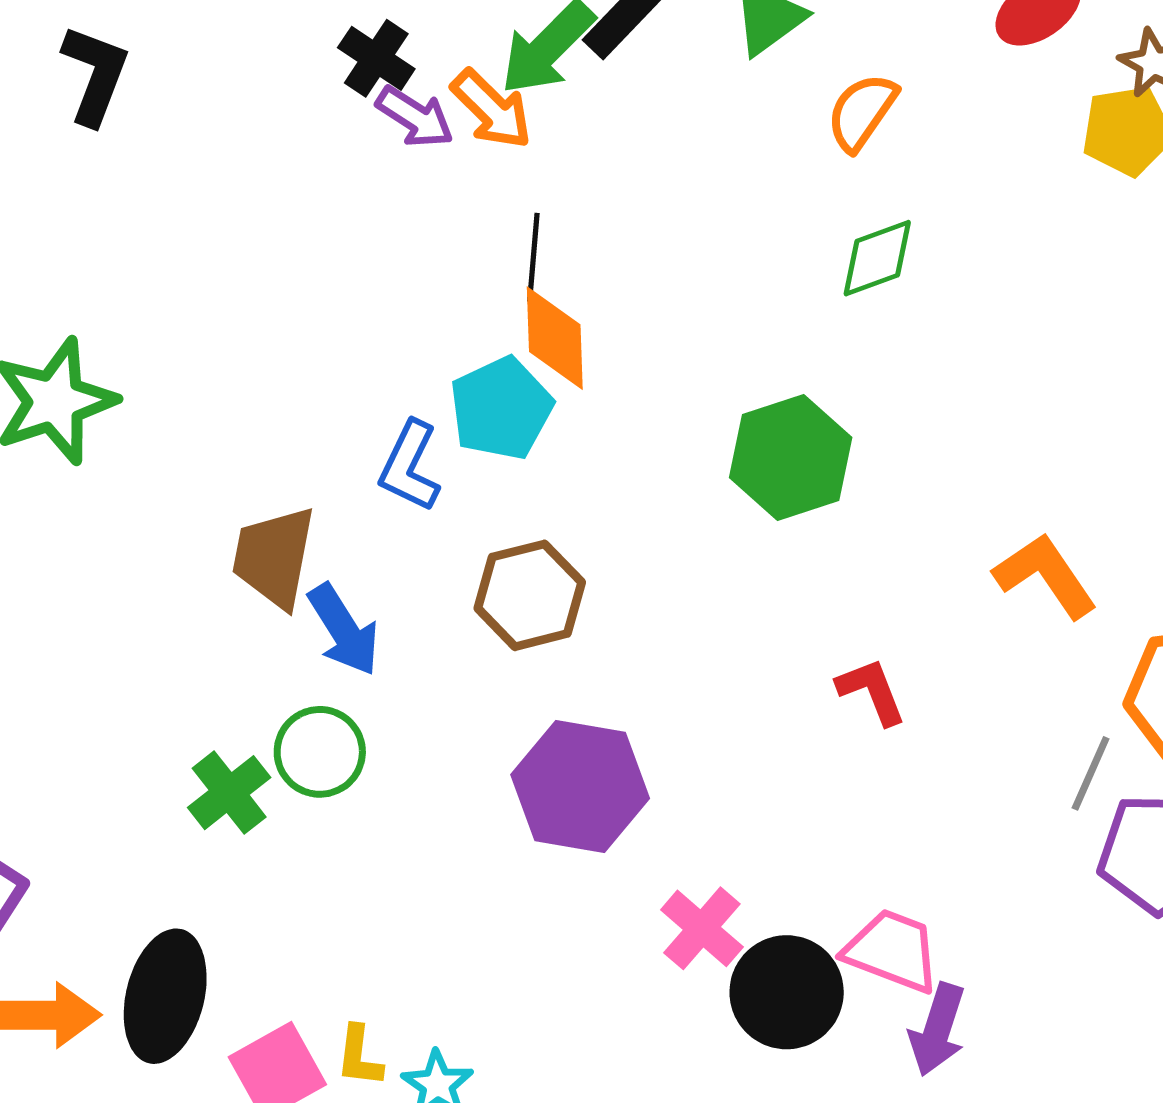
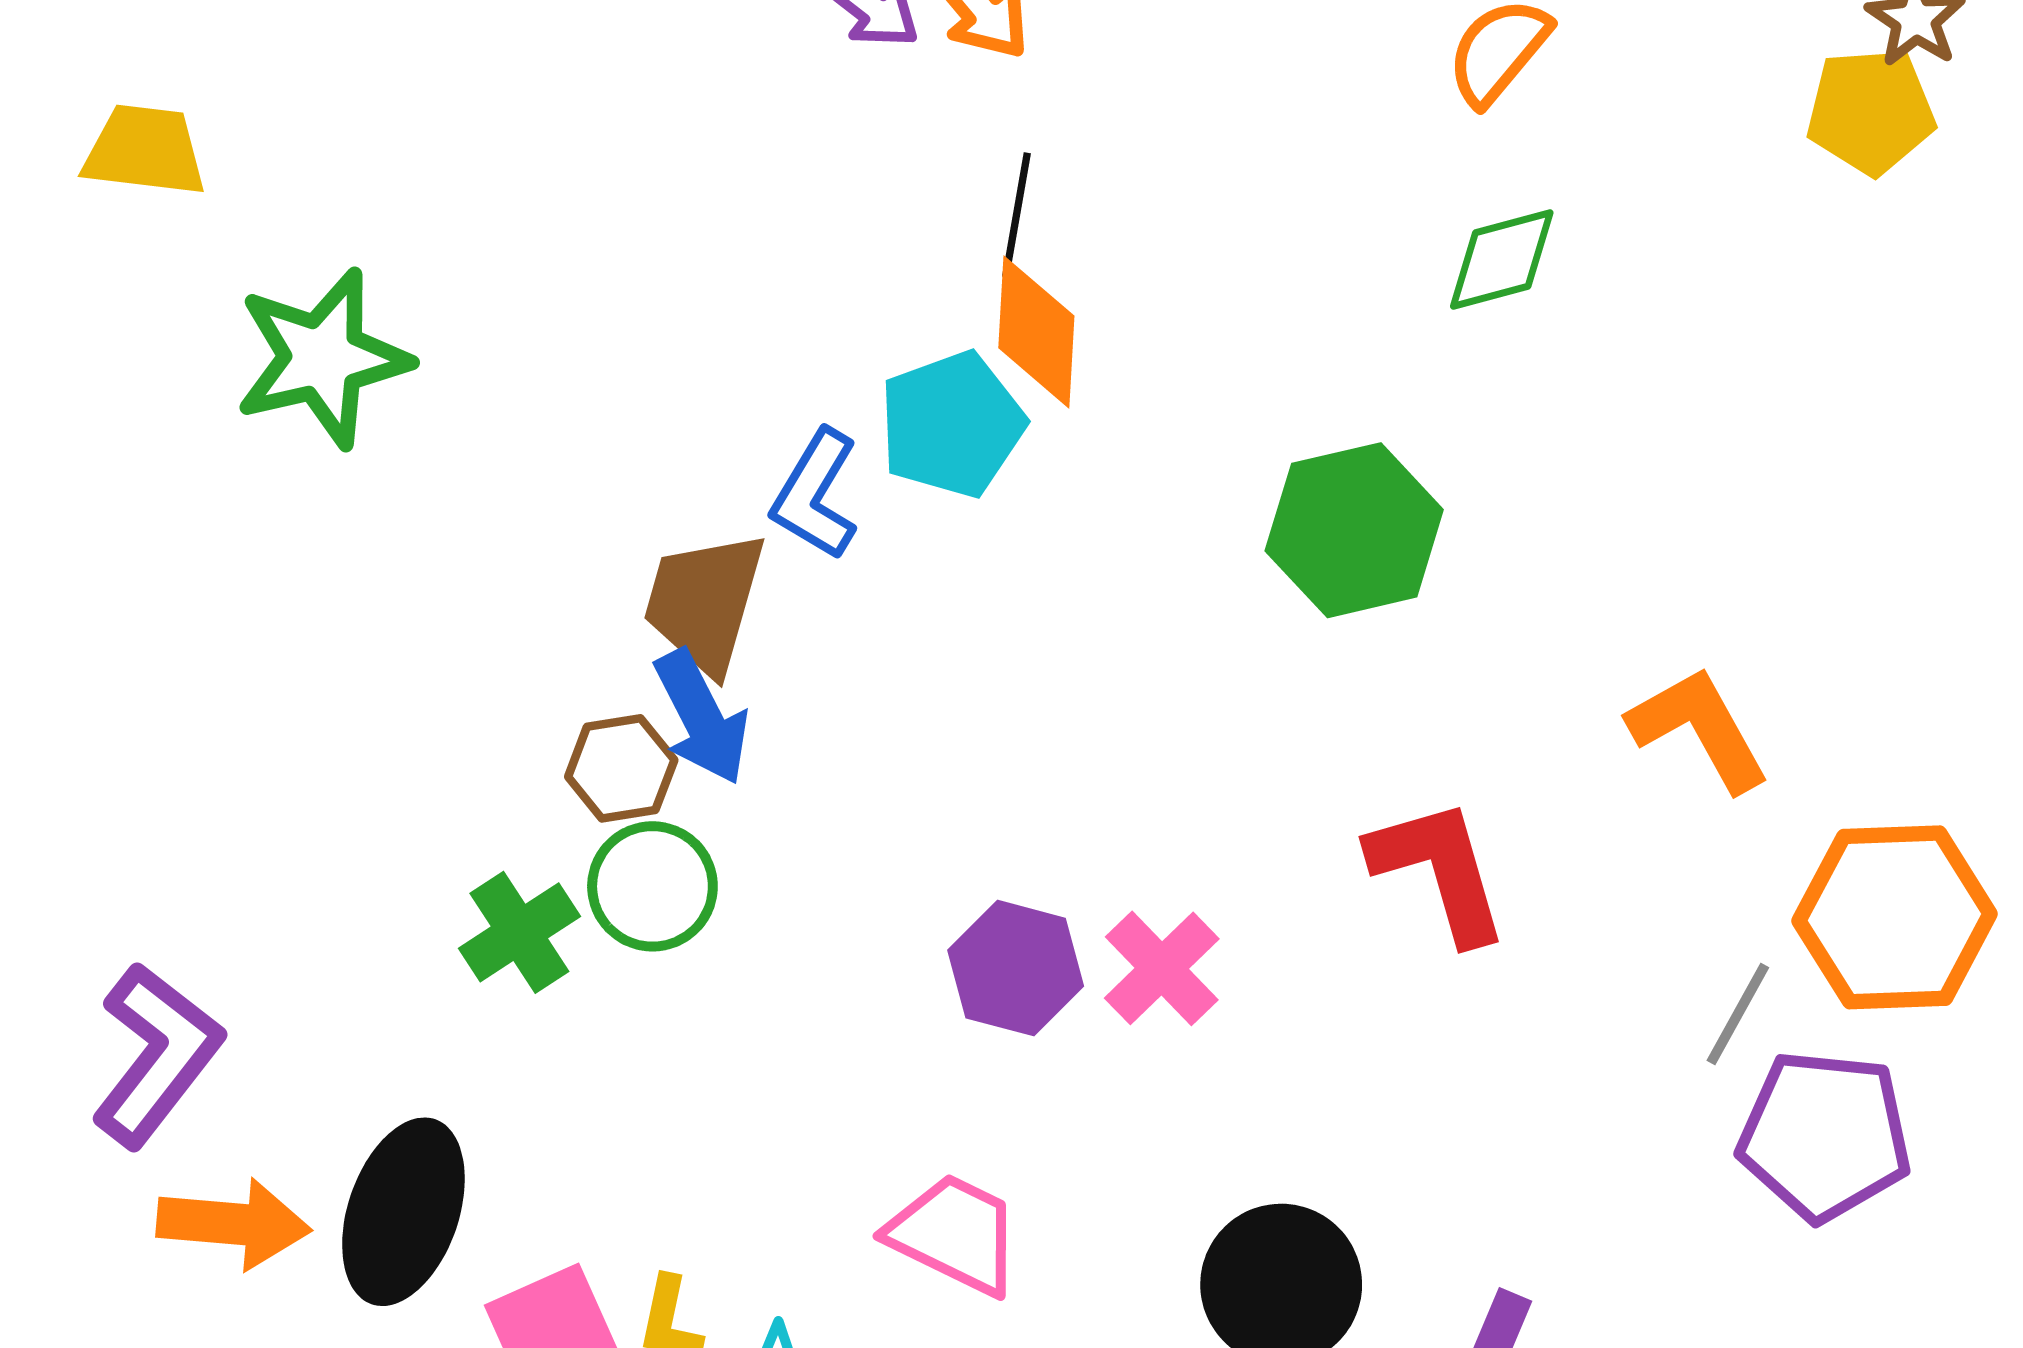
brown trapezoid: (274, 557) -> (704, 602), moved
brown hexagon: (530, 595) -> (621, 768), moved, size x0.7
red L-shape: (872, 691) -> (1439, 870), size x1.5
purple hexagon: (580, 786) -> (1016, 968), size x0.7
pink cross: (702, 928) -> (1162, 968), moved
pink trapezoid: (892, 951) -> (955, 1234), moved

